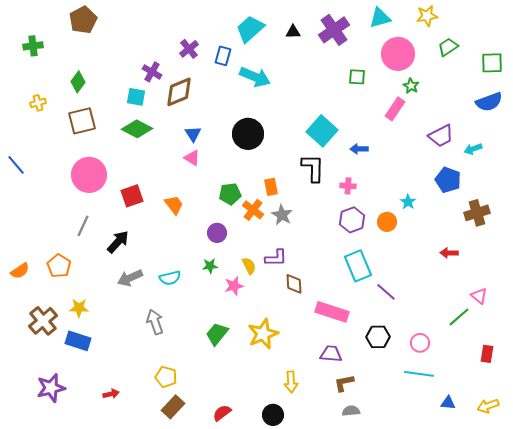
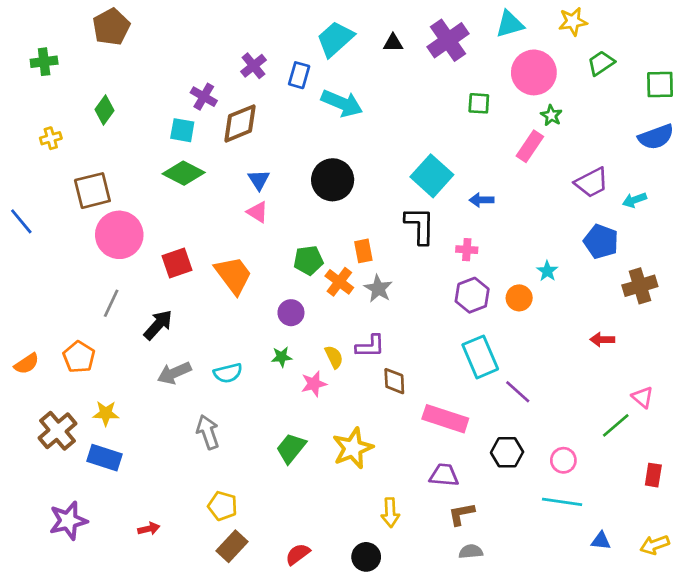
brown square: (82, 121) -> (92, 191), moved
orange trapezoid: (174, 205) -> (233, 275), size x1.5

